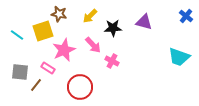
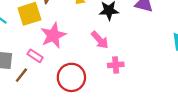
pink arrow: (93, 45) -> (100, 40), moved
pink cross: (112, 61) -> (116, 65), moved, turned -32

